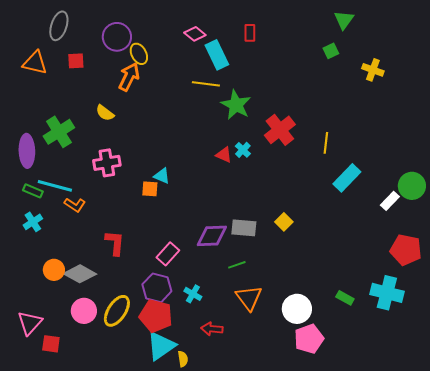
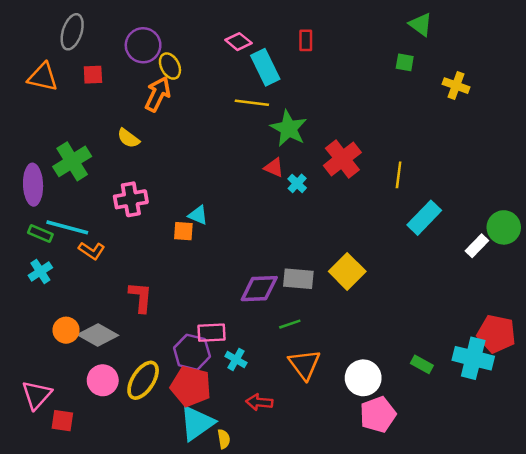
green triangle: (344, 20) -> (421, 24), turned -30
green square: (331, 51) -> (405, 62), turned 35
red triangle: (224, 155) -> (274, 168), moved
yellow square: (284, 222) -> (347, 271), size x1.6
red pentagon: (406, 250) -> (496, 334), moved
pink rectangle: (168, 254) -> (212, 333), moved, turned 45

